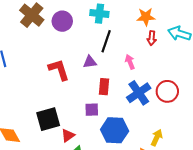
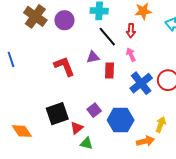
red arrow: (152, 38) -> (131, 31), moved
black line: (106, 41) -> (107, 37), turned -55
red rectangle: (104, 87) -> (110, 70), moved
purple square: (92, 110) -> (94, 110), moved, turned -32

